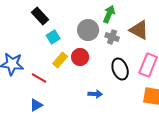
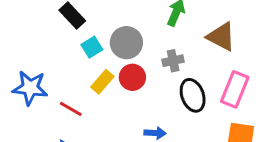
gray circle: (88, 30) -> (126, 43), moved
gray cross: (112, 37) -> (173, 61), moved, turned -32

